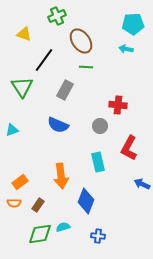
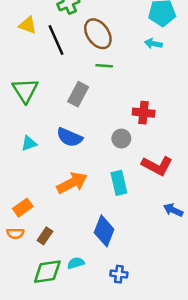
black line: (44, 60) -> (56, 40), moved, turned -60
cyan triangle: (12, 130) -> (29, 143), moved
red L-shape: (129, 148) -> (157, 166), turned -90
orange arrow: (61, 176) -> (72, 183), moved, turned -110

